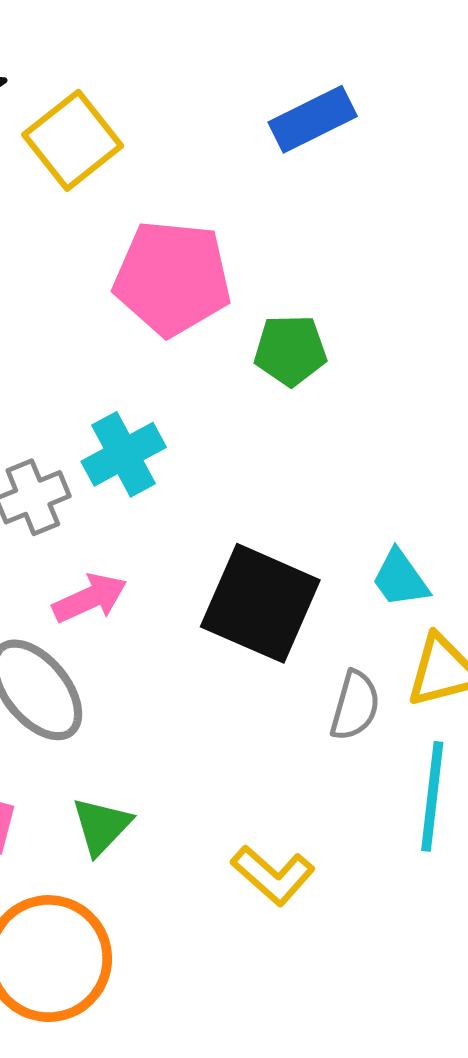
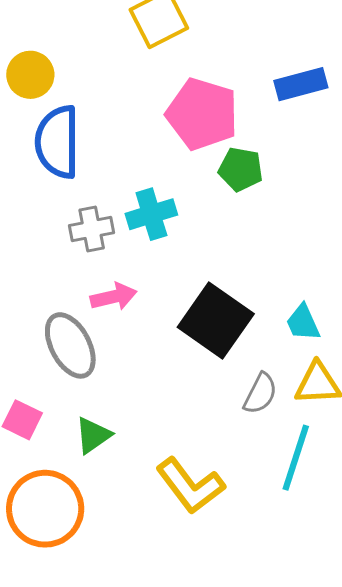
blue rectangle: (313, 119) -> (301, 84), moved
green pentagon: (290, 350) -> (241, 169), moved
yellow L-shape: (273, 875) -> (190, 486), size x1.4

